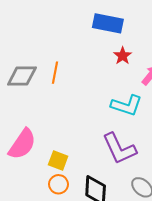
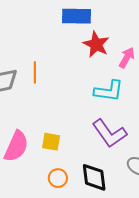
red star: (123, 56) -> (96, 44), size x1.5
yellow square: (58, 161) -> (51, 142), moved

